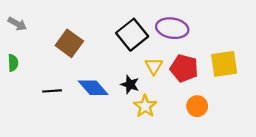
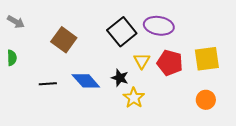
orange circle: (197, 106) -> (206, 100), moved

